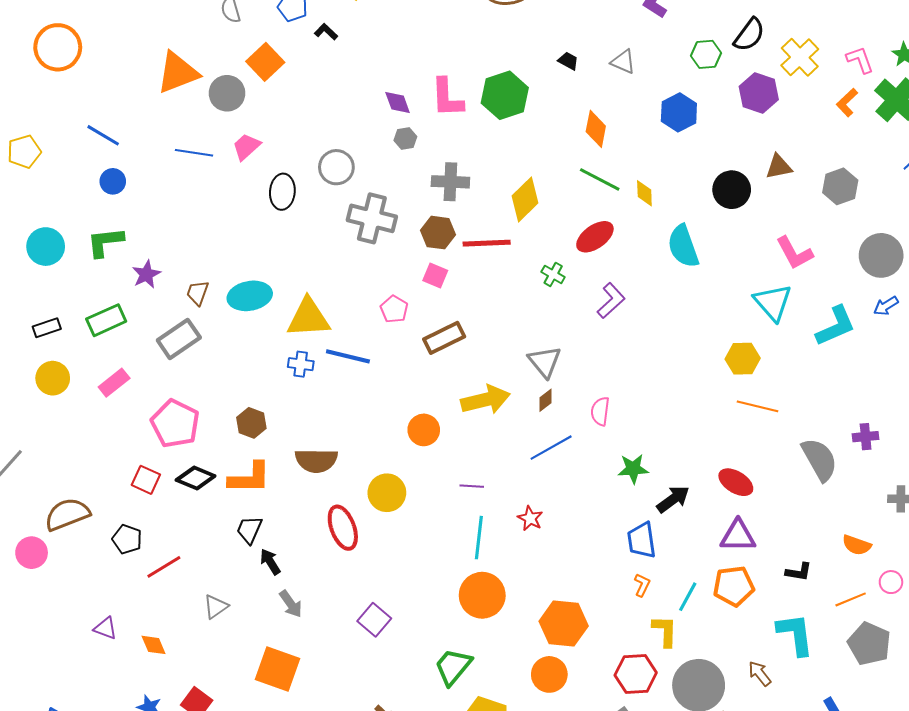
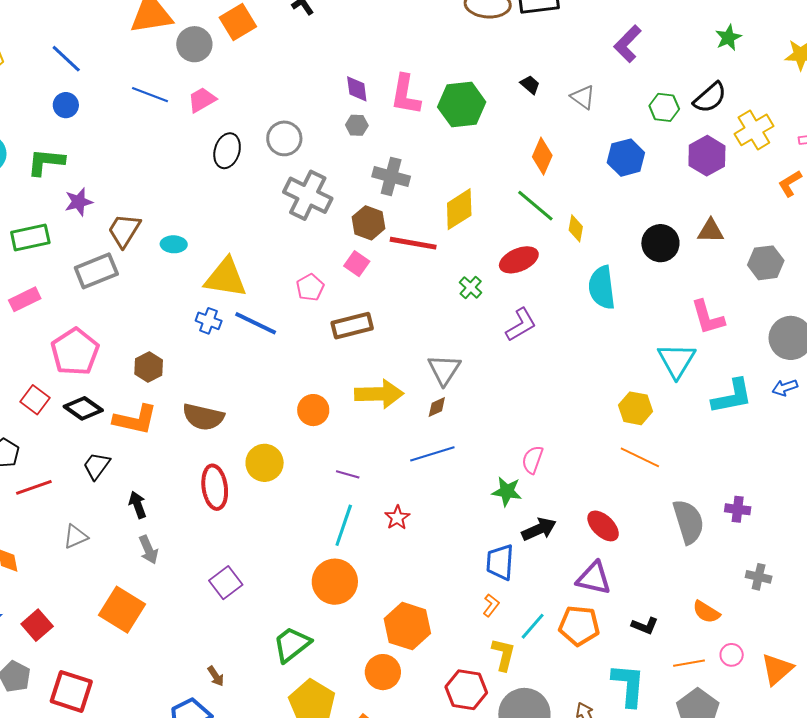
brown trapezoid: (198, 293) -> (124, 230), size x1.4
cyan ellipse: (250, 296) -> (174, 244), size x0.6
pink semicircle: (600, 411) -> (533, 460), moved
black trapezoid: (249, 530) -> (97, 466), moved

